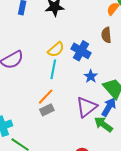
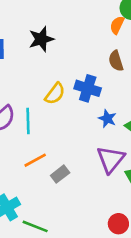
cyan line: (53, 69) -> (28, 121), moved
orange line: (46, 97) -> (35, 160), moved, turned 30

